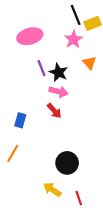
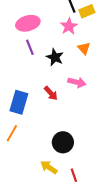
purple line: (42, 68) -> (30, 47), moved
pink arrow: (59, 92) -> (77, 82), moved
blue rectangle: (20, 120) -> (19, 102), size x1.6

